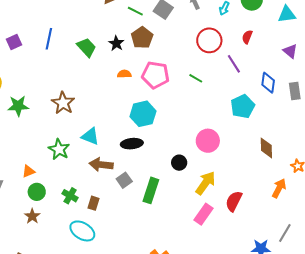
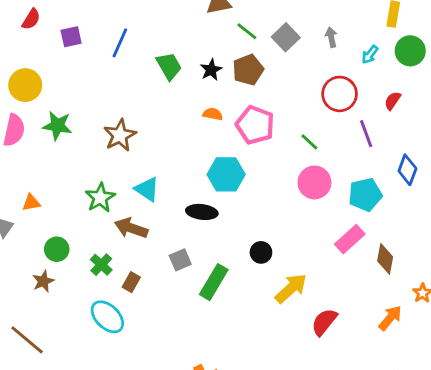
pink circle: (208, 141) -> (314, 182), moved
brown arrow: (101, 165) -> (131, 228), moved
orange triangle: (28, 171) -> (31, 203), moved
pink rectangle: (204, 214) -> (350, 239), moved

